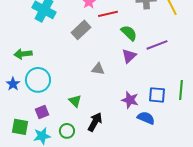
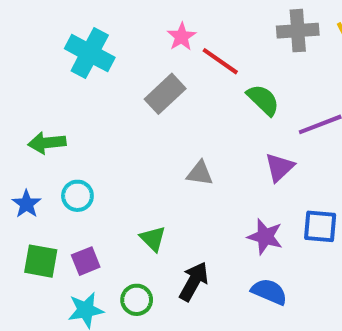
red line: (108, 14) -> (220, 61), turned 48
purple triangle: (129, 56) -> (279, 167), moved
cyan circle: (38, 80) -> (77, 196), size x0.6
blue semicircle: (146, 118) -> (269, 292), moved
green square: (20, 127) -> (41, 261), moved

